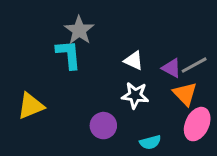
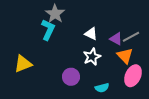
cyan L-shape: (69, 54) -> (48, 30), turned 30
white star: (135, 95) -> (92, 57), turned -30

